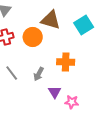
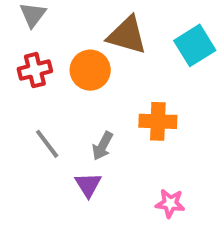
purple triangle: (55, 92) -> (88, 185), moved

